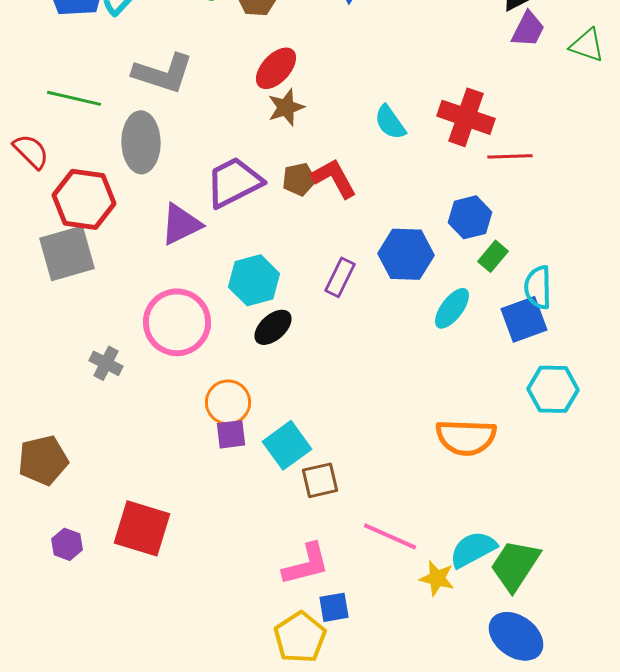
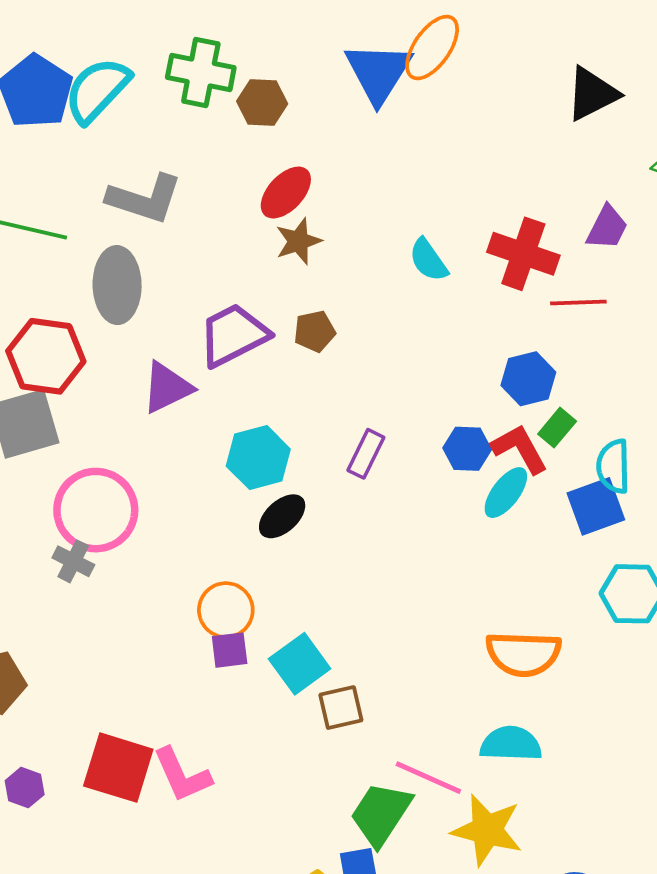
purple trapezoid: (528, 29) -> (607, 228), moved
red L-shape: (334, 178) -> (520, 449), moved
blue hexagon: (406, 254) -> (467, 449), moved, size x0.7
pink circle: (177, 322) -> (96, 510), moved
cyan semicircle: (473, 549) -> (511, 744), moved, turned 30
pink L-shape: (306, 564) -> (182, 775), moved, turned 80
green trapezoid: (515, 565) -> (381, 814), moved
yellow star: (437, 578) -> (487, 830), size x1.6

